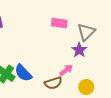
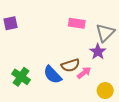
blue semicircle: (23, 73) -> (53, 75), moved
brown semicircle: (53, 83) -> (70, 65), moved

